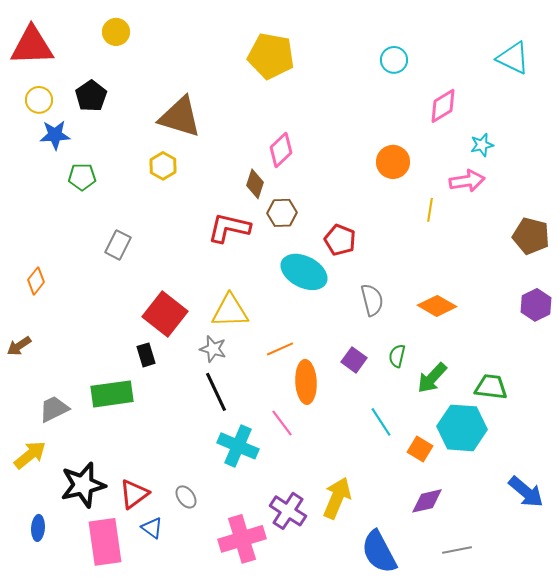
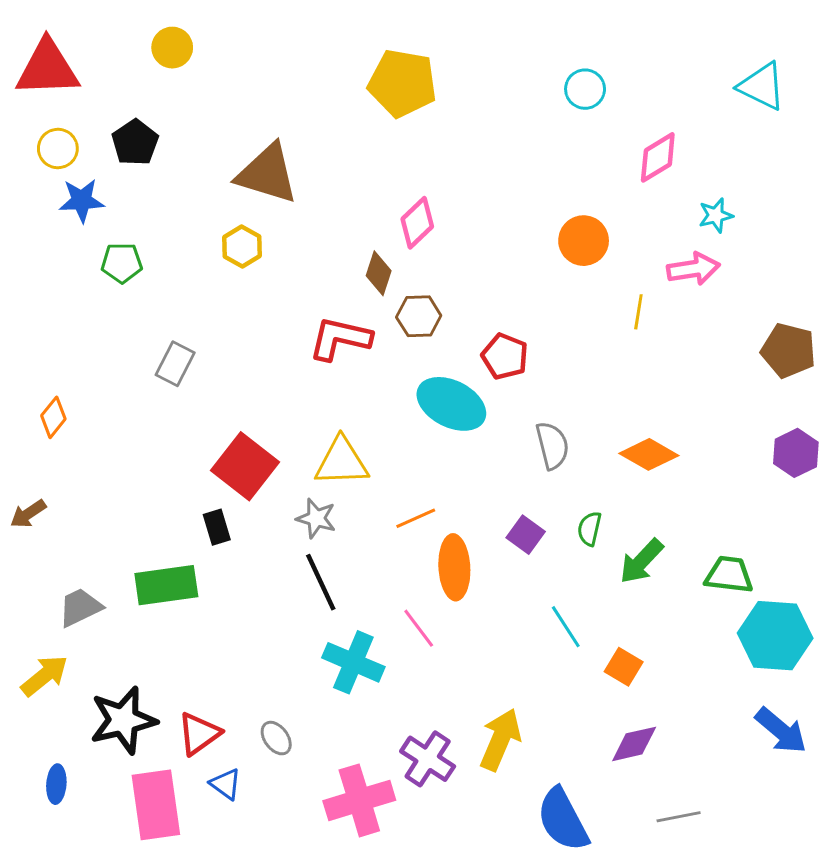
cyan hexagon: (462, 428) -> (775, 636), moved

